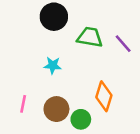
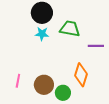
purple line: (123, 44) -> (96, 46), moved, turned -49
cyan star: (53, 65) -> (42, 34), moved

